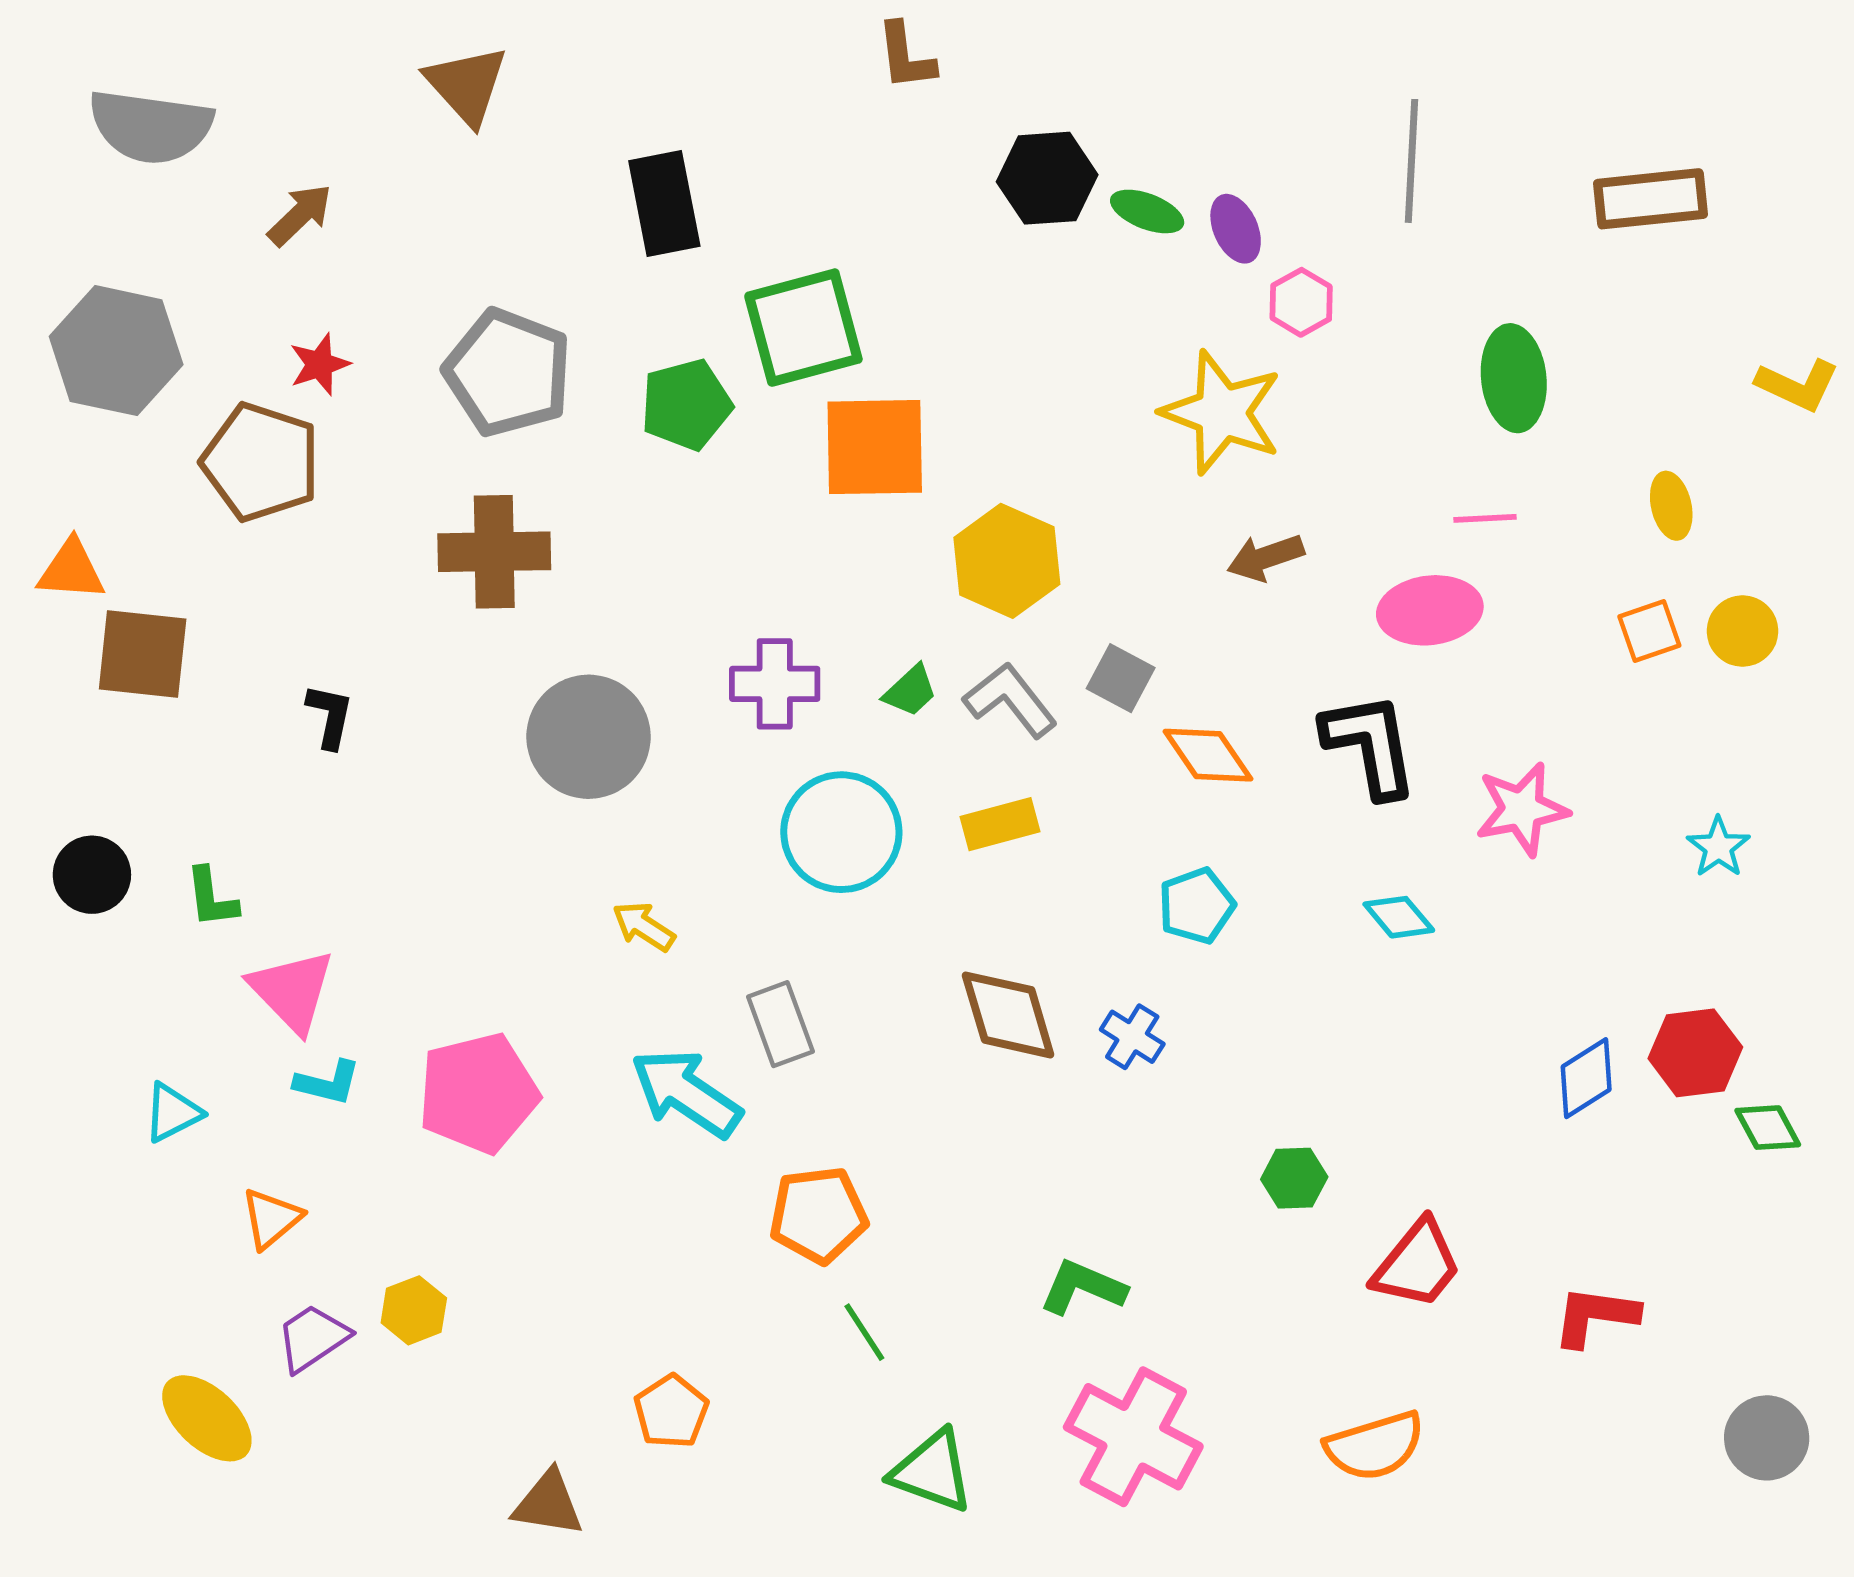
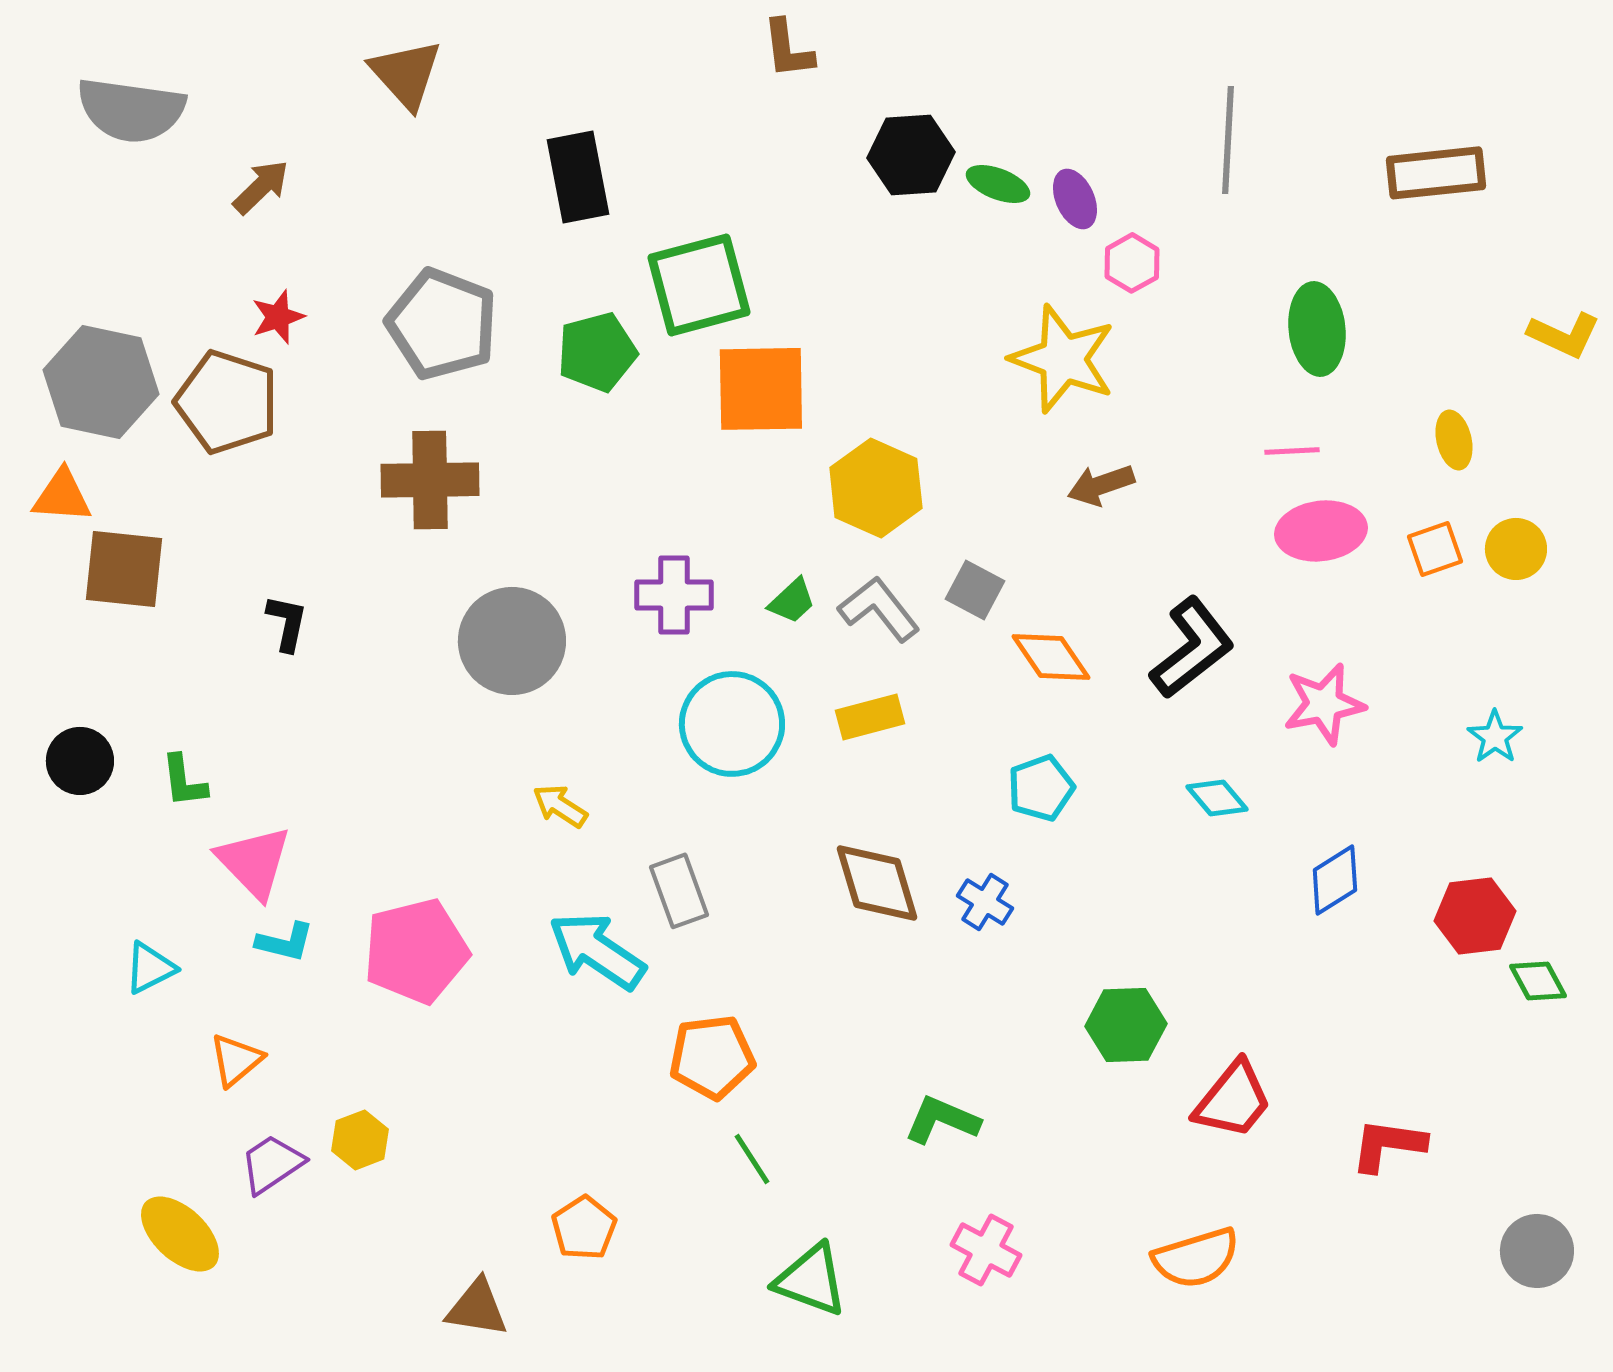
gray hexagon: (116, 351) -> (101, 382), moved
pink ellipse: (1430, 610) -> (1321, 531), moved
black L-shape: (1370, 745) -> (1192, 648), turned 62
blue diamond: (1586, 1078) -> (1335, 880), moved
green hexagon: (1294, 1178) -> (1126, 1025), size x1.4
pink cross: (1133, 1437) -> (986, 1250), size x0.6

